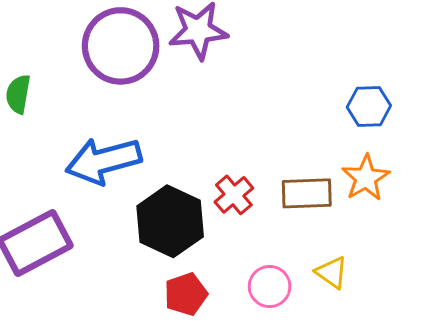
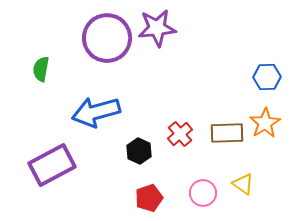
black hexagon: (170, 221) -> (139, 151), size x0.6

